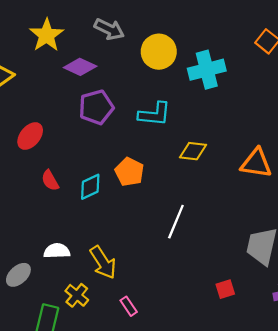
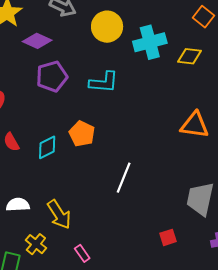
yellow diamond: (193, 151) -> (190, 56), moved

